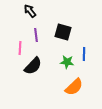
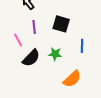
pink line: (20, 48) -> (18, 40), turned -32
green star: (67, 62) -> (55, 54), moved

